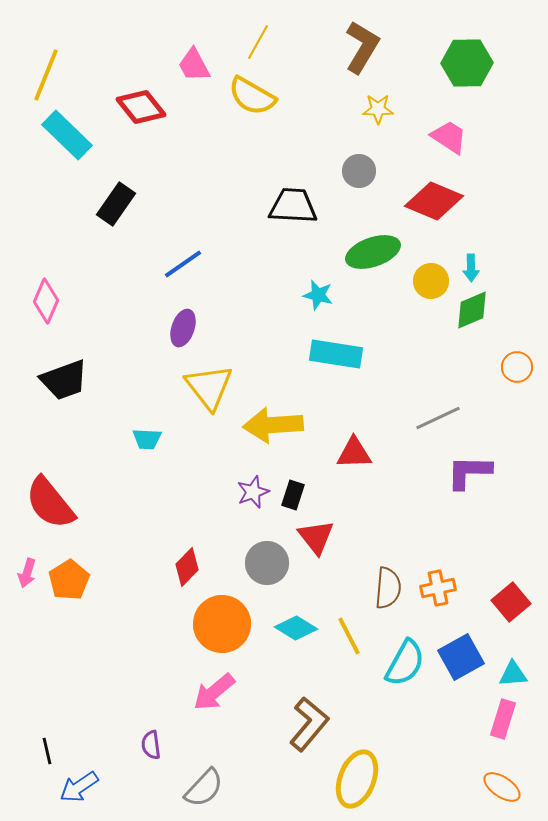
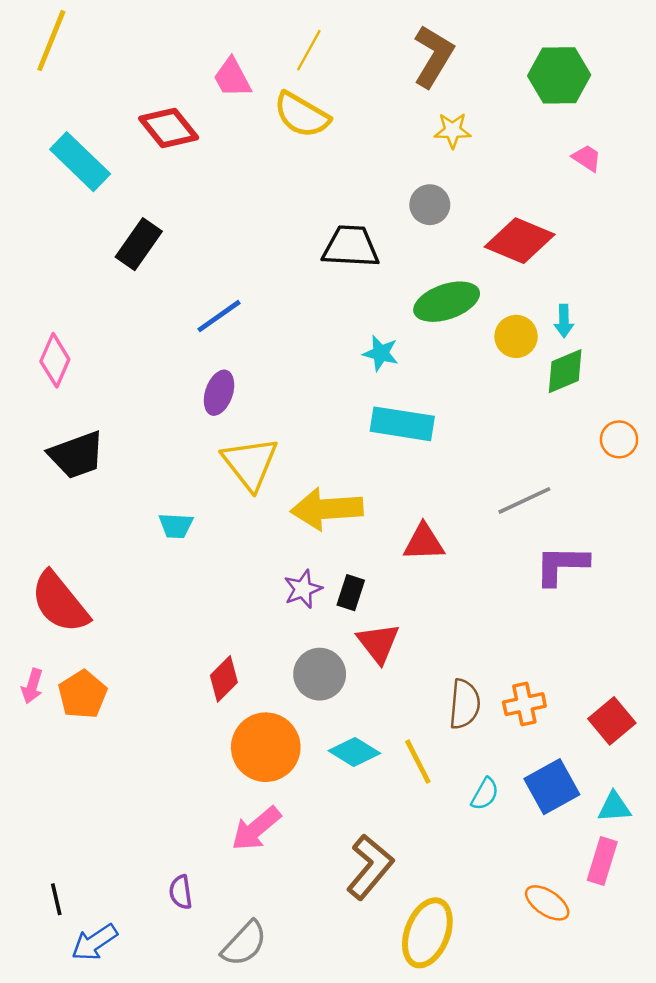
yellow line: (46, 75) -> (51, 41), moved
pink trapezoid: (449, 137) -> (587, 158), moved, size x0.7
cyan semicircle: (405, 663) -> (485, 794), size x0.6
orange ellipse: (502, 787) -> (547, 903), moved

